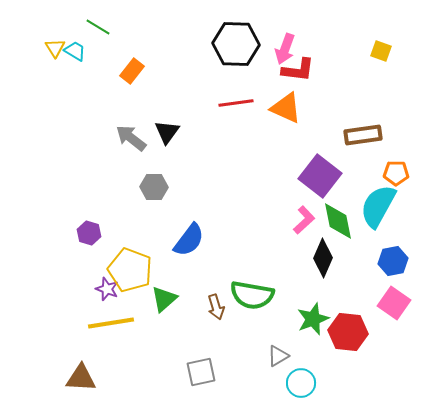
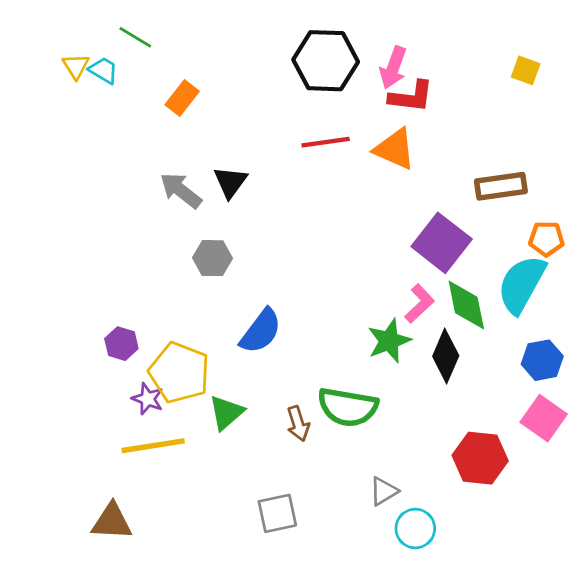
purple hexagon: (89, 233) -> (121, 344), moved
green star: (313, 319) -> (389, 341), moved

